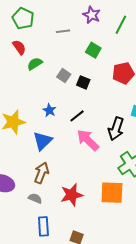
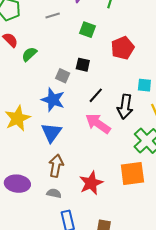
gray square: (64, 76) -> (63, 76), moved
blue star: (49, 110) -> (53, 100), size x1.6
black line: (77, 116) -> (96, 95), moved

